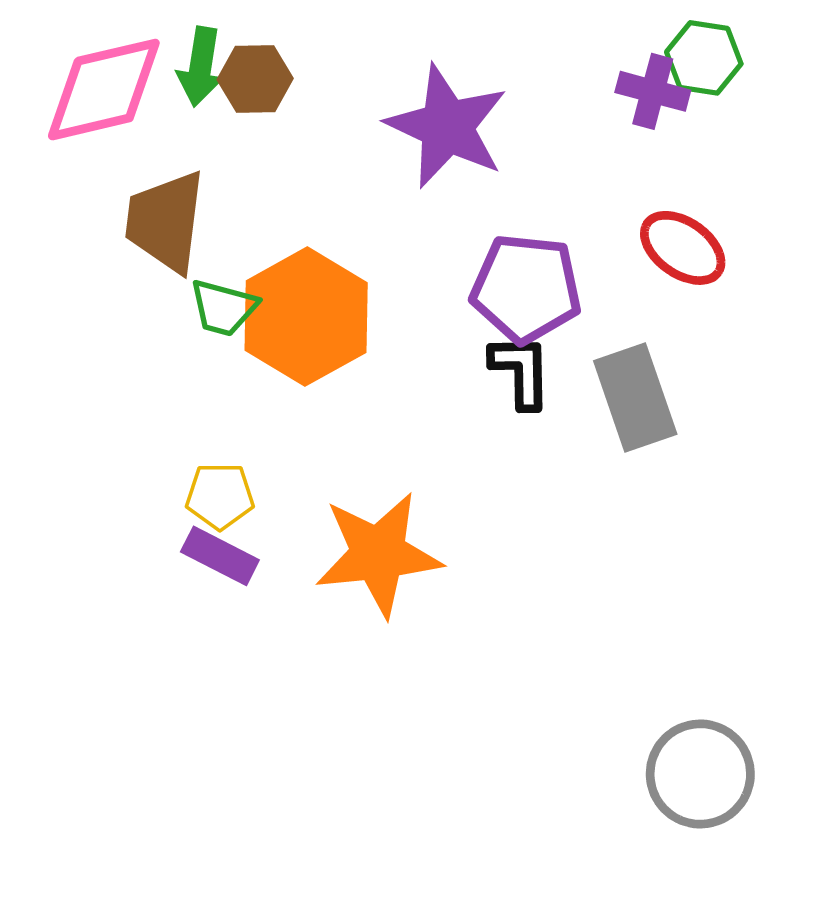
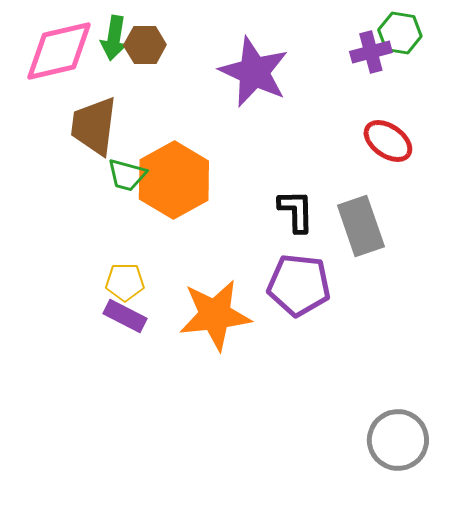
purple cross: (653, 91) -> (371, 52), turned -30
purple pentagon: (526, 288) -> (299, 285), moved

